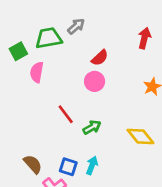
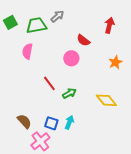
green square: (18, 51) -> (10, 22), moved
red semicircle: (100, 58) -> (83, 40), moved, turned 80

